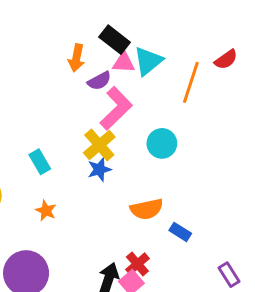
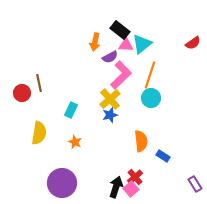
orange line: (191, 82) -> (150, 75), moved
cyan rectangle: (40, 162) -> (71, 110), turned 56
orange semicircle: (147, 209) -> (141, 141), turned -85

